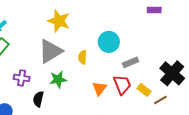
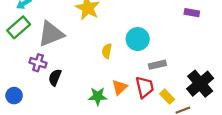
gray triangle: (50, 51) -> (51, 34), moved
green star: (58, 79) -> (98, 96), moved
black semicircle: (38, 99) -> (55, 77), moved

